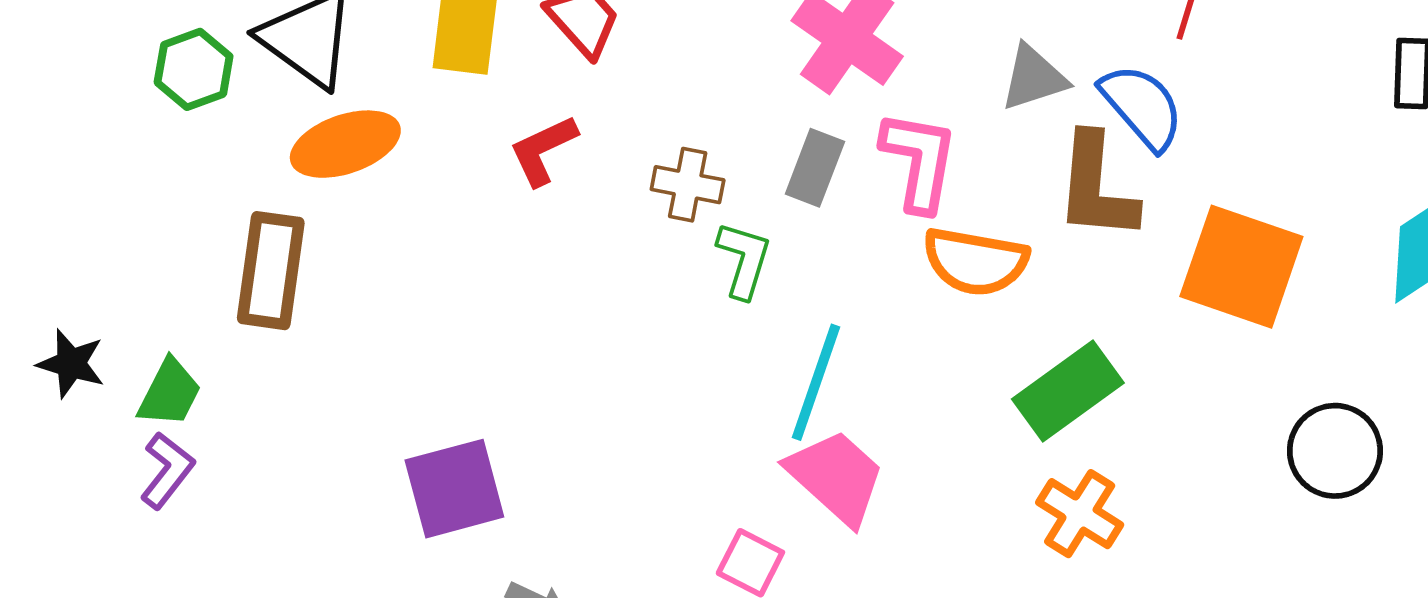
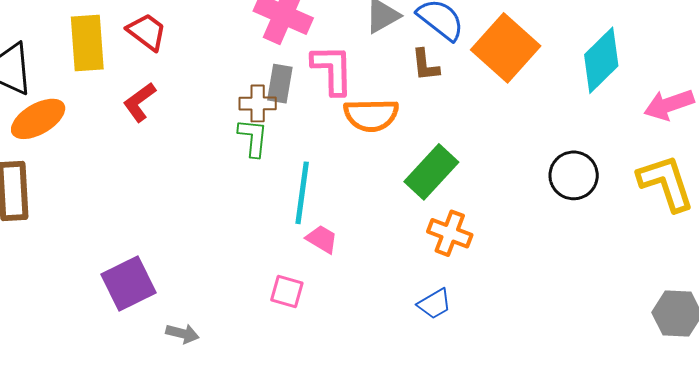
brown cross: (688, 185) -> (258, 103), moved
brown L-shape: (1096, 187) -> (425, 65), size x0.6
orange square: (1241, 267) -> (506, 48), moved, turned 34
pink trapezoid: (836, 477) -> (322, 239), size x0.6

